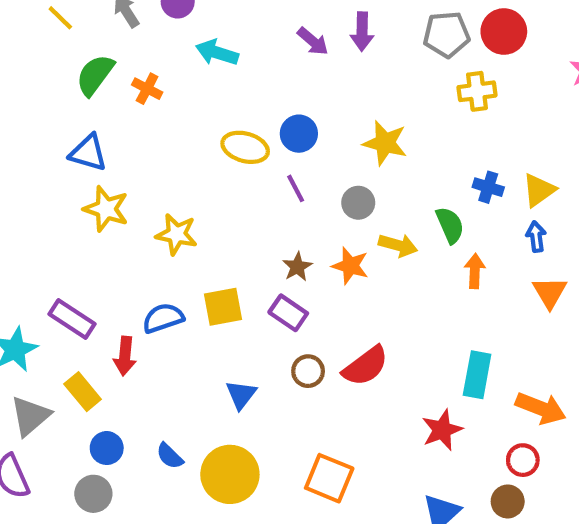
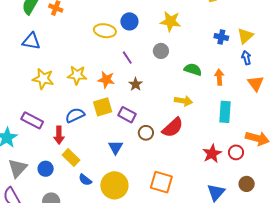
purple line: (296, 188) -> (127, 58), moved
yellow star: (106, 209) -> (43, 79), moved
green semicircle: (450, 225) -> (193, 69), moved, turned -42
yellow arrow: (398, 245) -> (183, 101), moved
orange star: (350, 266) -> (106, 80), moved
purple rectangle: (288, 313) -> (127, 115), moved
cyan rectangle: (477, 375) -> (225, 112), moved
yellow rectangle: (83, 392) -> (71, 157), moved
blue circle: (107, 448) -> (46, 169), moved
red circle: (523, 460) -> (236, 152), moved

